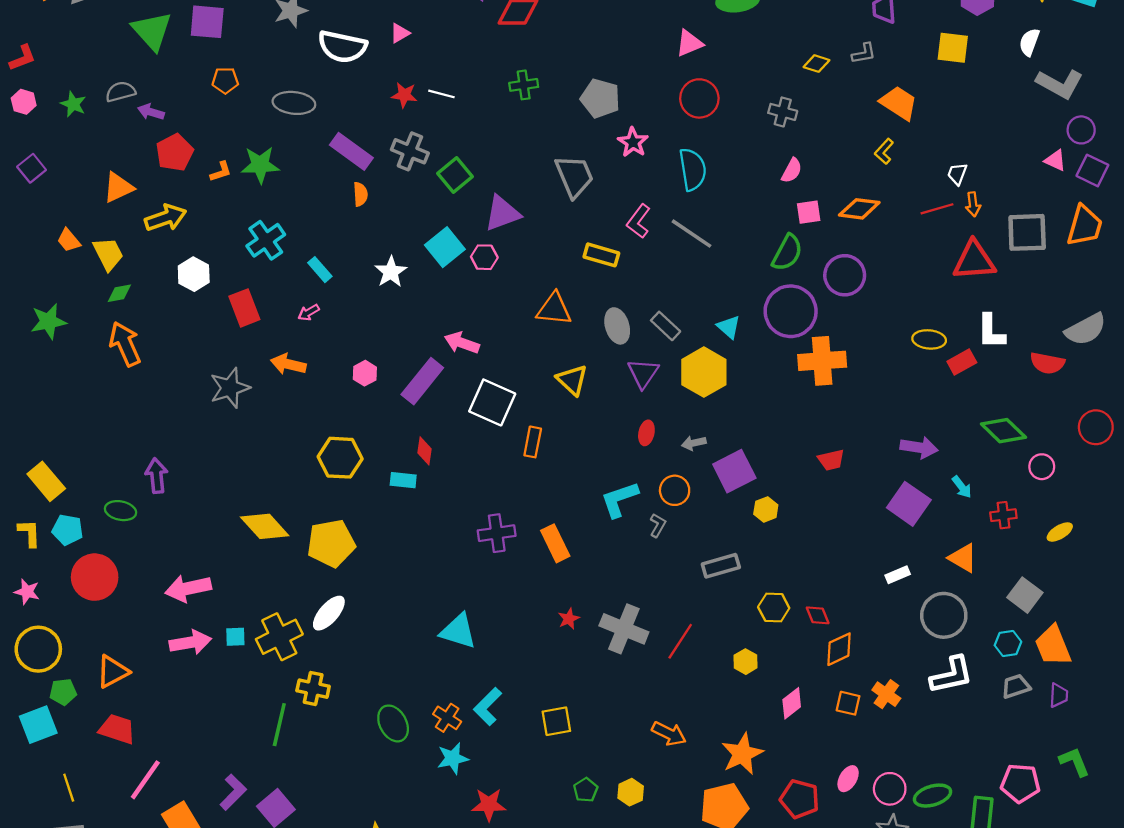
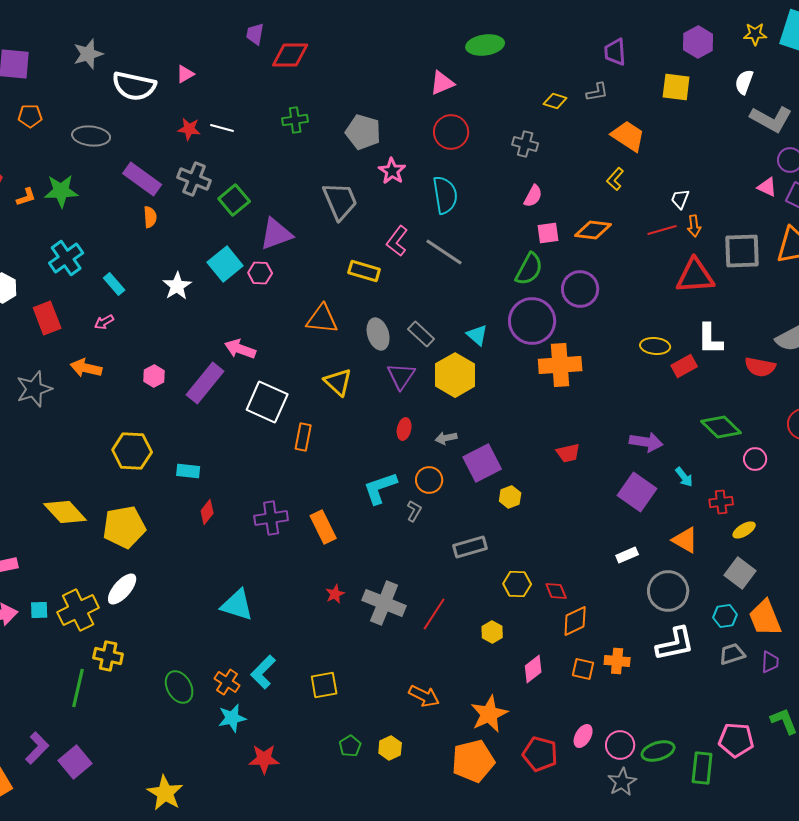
red diamond: (425, 451) -> (207, 512), moved, turned 30
yellow ellipse: (1060, 532) -> (744, 530), moved
orange cross: (886, 694) -> (617, 661), turned -30

